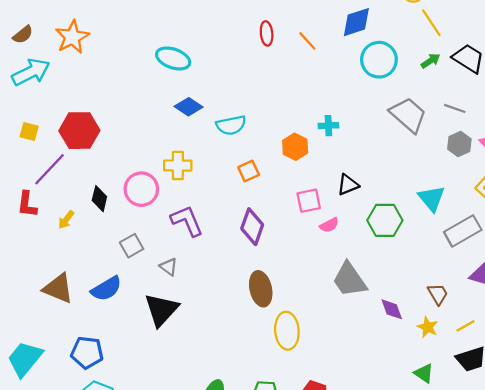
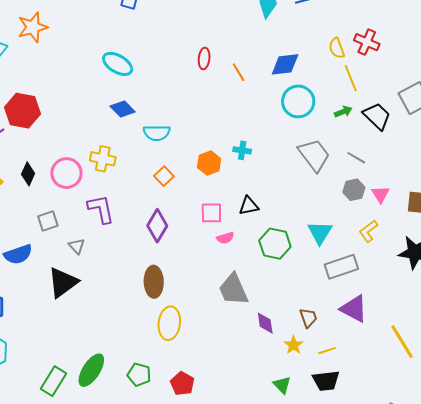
orange square: (249, 171) -> (164, 176), turned -30

